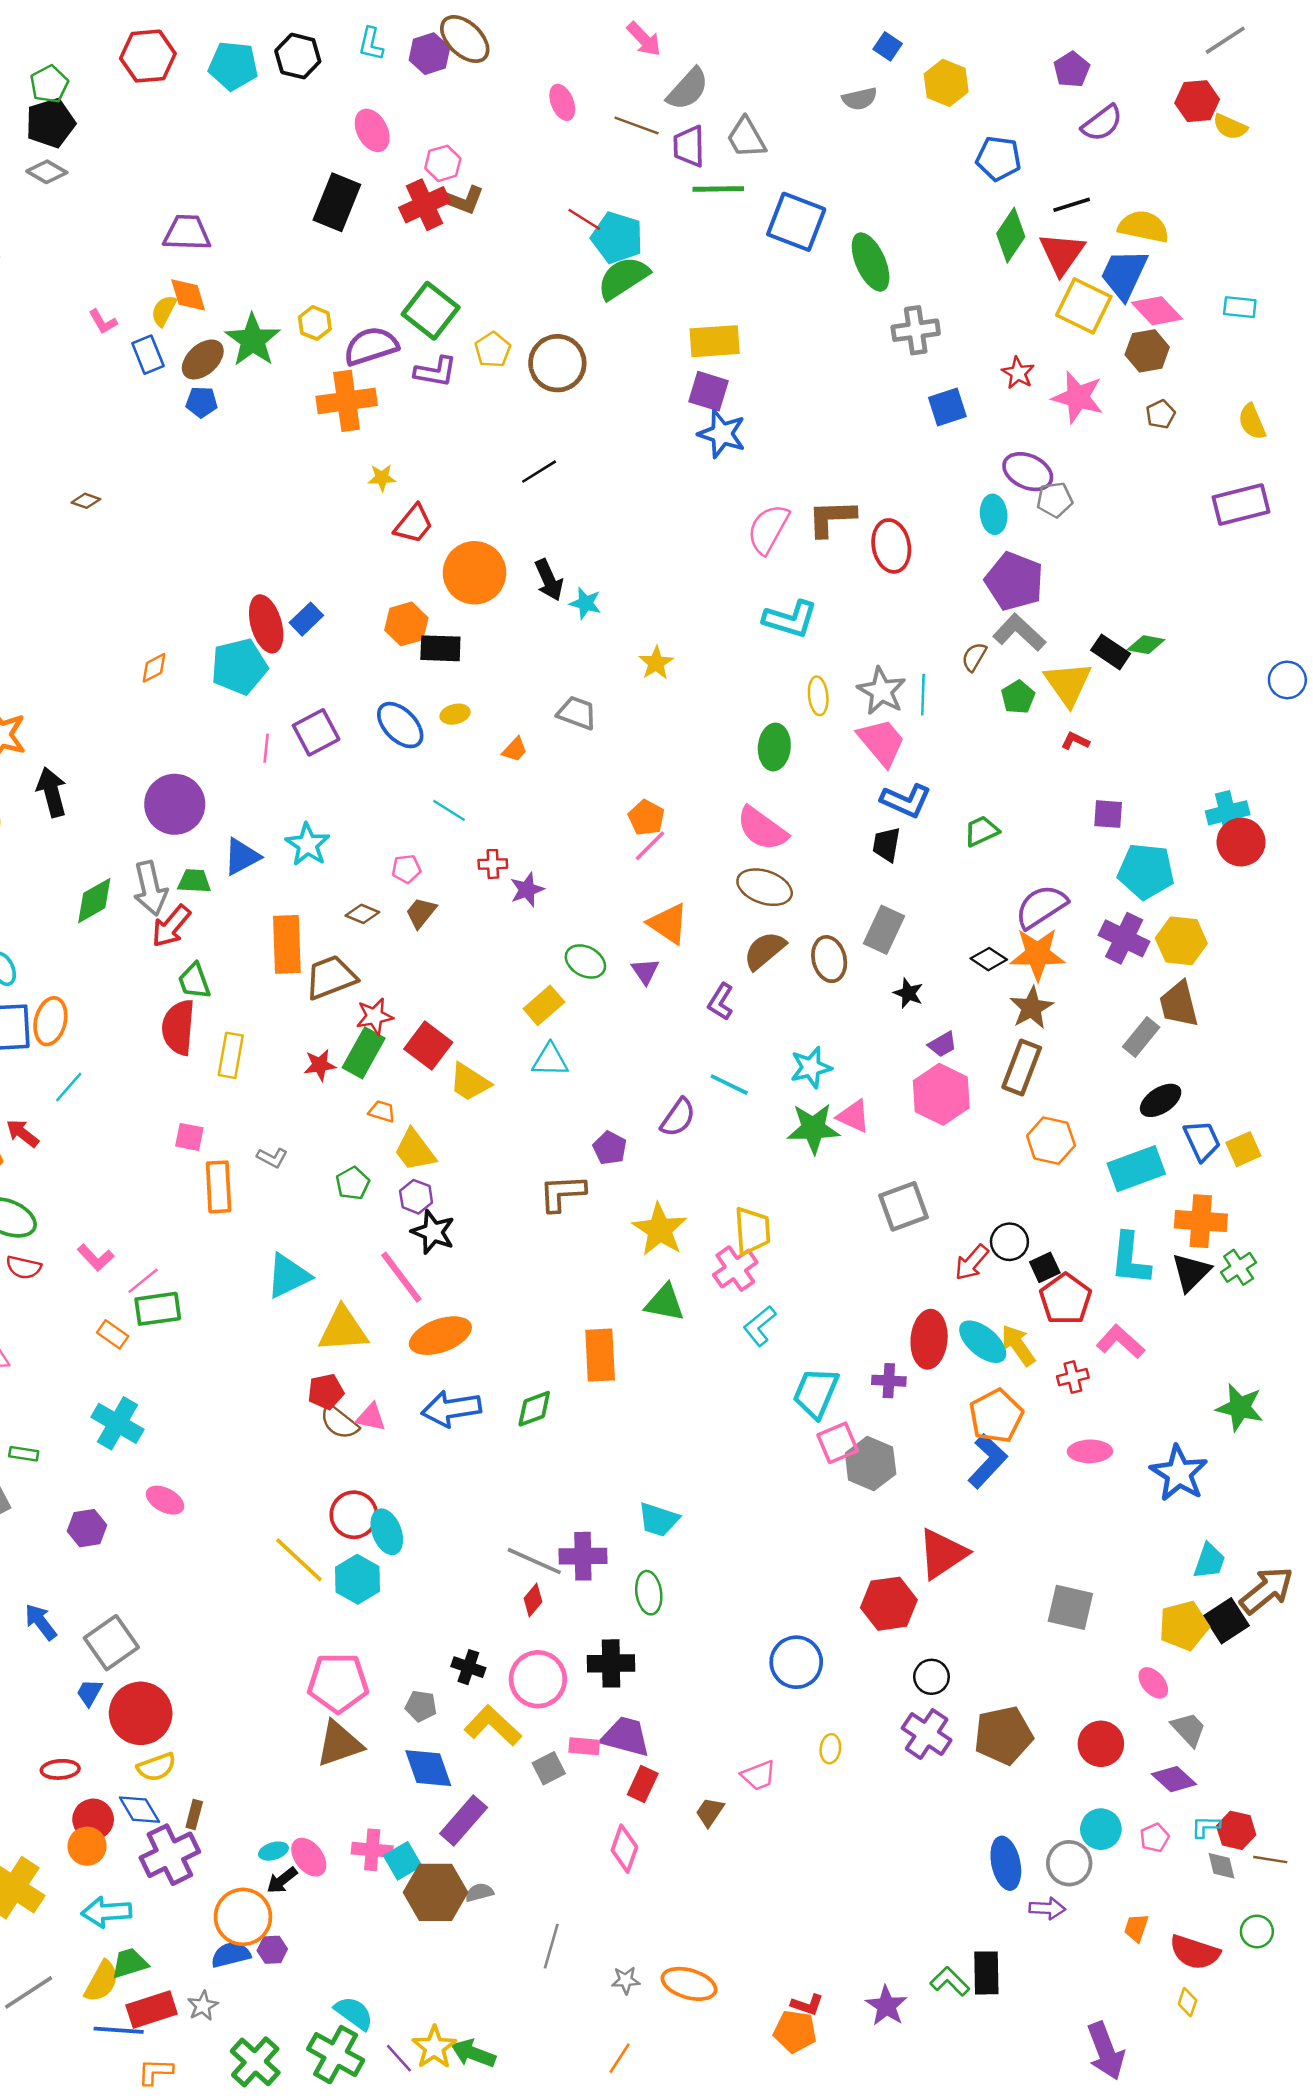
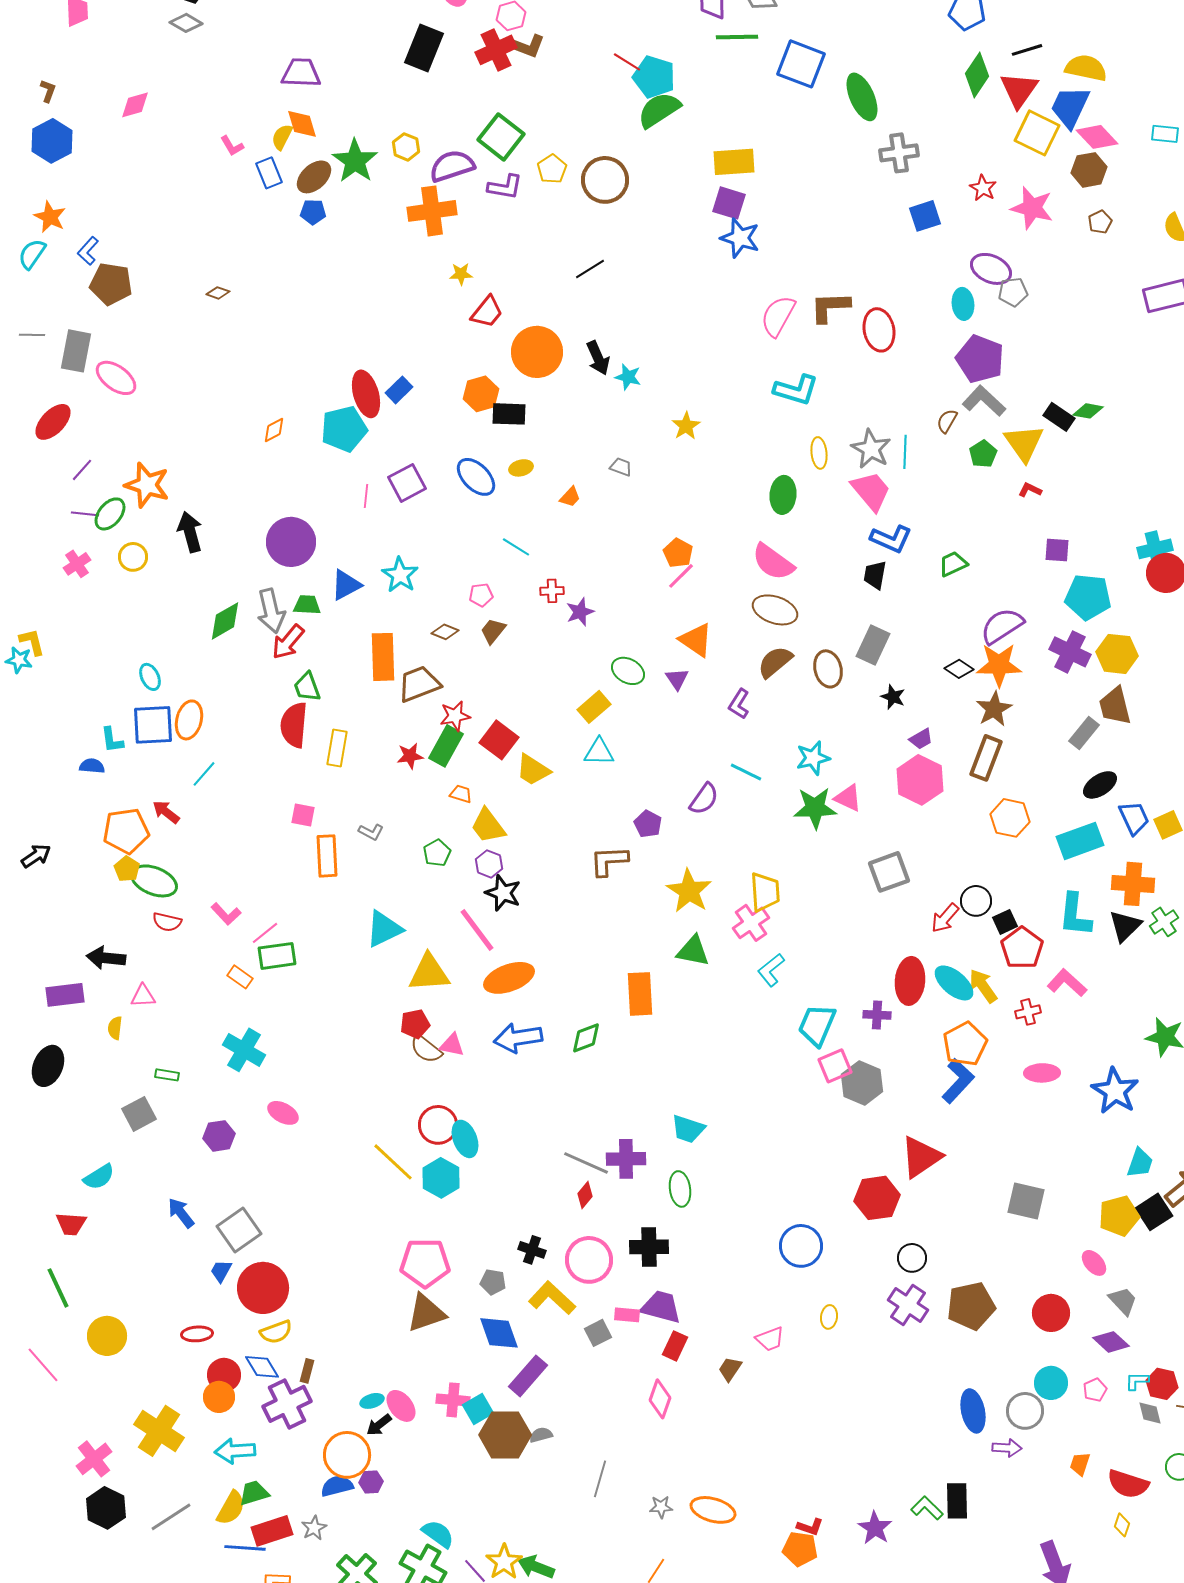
gray trapezoid: (577, 713) -> (621, 467), size x0.7

